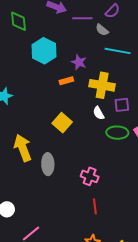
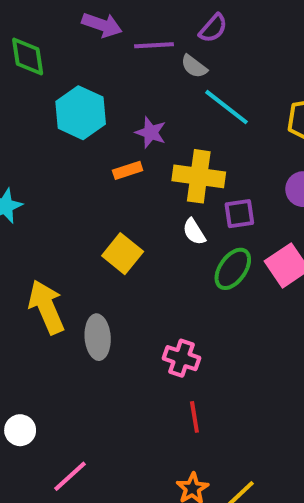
cyan line: (118, 51) -> (226, 107), turned 30
green ellipse: (117, 133) -> (233, 269), turned -55

